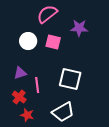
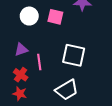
red star: (27, 115) -> (20, 94), moved

